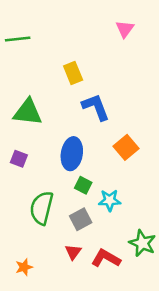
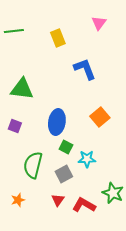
yellow rectangle: (73, 73) -> (58, 38), moved
blue L-shape: (96, 107) -> (85, 69), moved
orange star: (24, 267) -> (18, 200), moved

